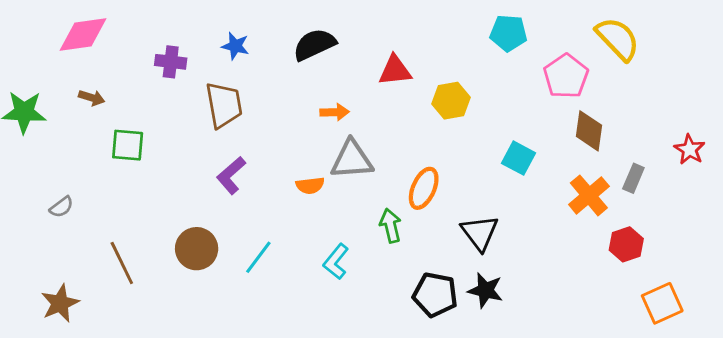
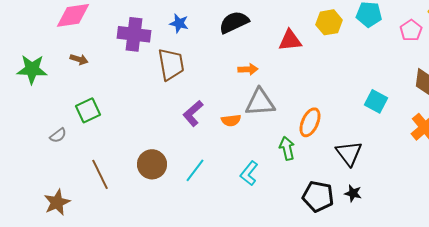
purple cross: (171, 62) -> (134, 34), size x1.5
pink pentagon: (566, 76) -> (411, 30), moved, size x0.7
yellow hexagon: (451, 101) -> (329, 22), moved
green square: (128, 145) -> (88, 110), moved, turned -30
purple L-shape: (231, 175) -> (193, 113), moved
black star: (485, 290) -> (353, 193), size x0.7

